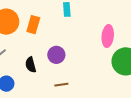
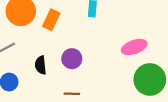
pink ellipse: (108, 36) -> (134, 47), turned 55

